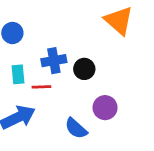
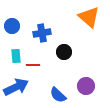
blue cross: (54, 61) -> (42, 33), moved
purple circle: (105, 108) -> (86, 86), moved

